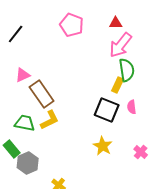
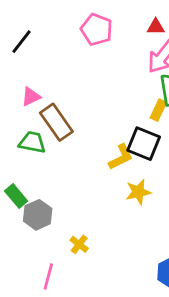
yellow L-shape: (50, 120) -> (121, 157), moved
green trapezoid: (25, 123) -> (32, 142), moved
yellow star: (103, 146) -> (138, 192), turned 30

